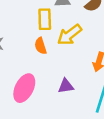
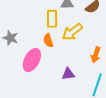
pink ellipse: (24, 88) -> (32, 60), moved

